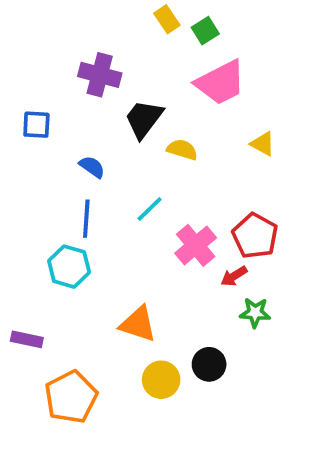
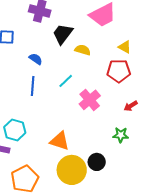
red pentagon: (255, 236) -> (119, 71), moved, turned -30
cyan hexagon: (69, 267) -> (15, 130), moved
red arrow: (234, 276) -> (131, 106), moved
yellow circle: (161, 380) -> (72, 170), size x1.5

